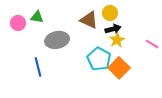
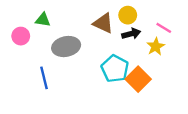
pink circle: (18, 23) -> (21, 36), moved
yellow star: (117, 40) -> (156, 47), moved
pink line: (152, 44) -> (164, 28), moved

